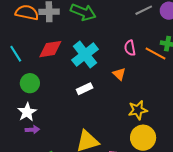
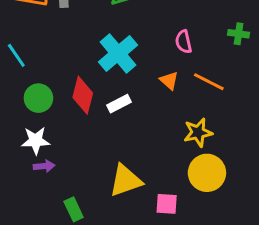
red diamond: (50, 49) -> (83, 95), moved, turned -65
orange line: (155, 54) -> (209, 82), moved
white star: (27, 112) -> (36, 141), turned 30

